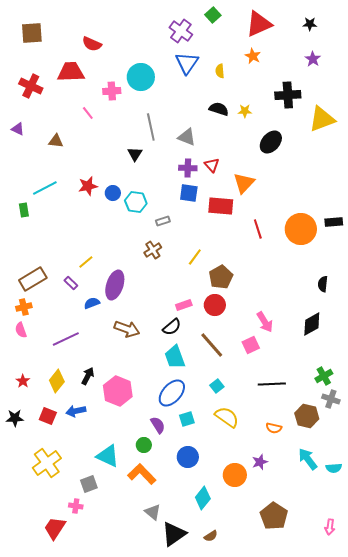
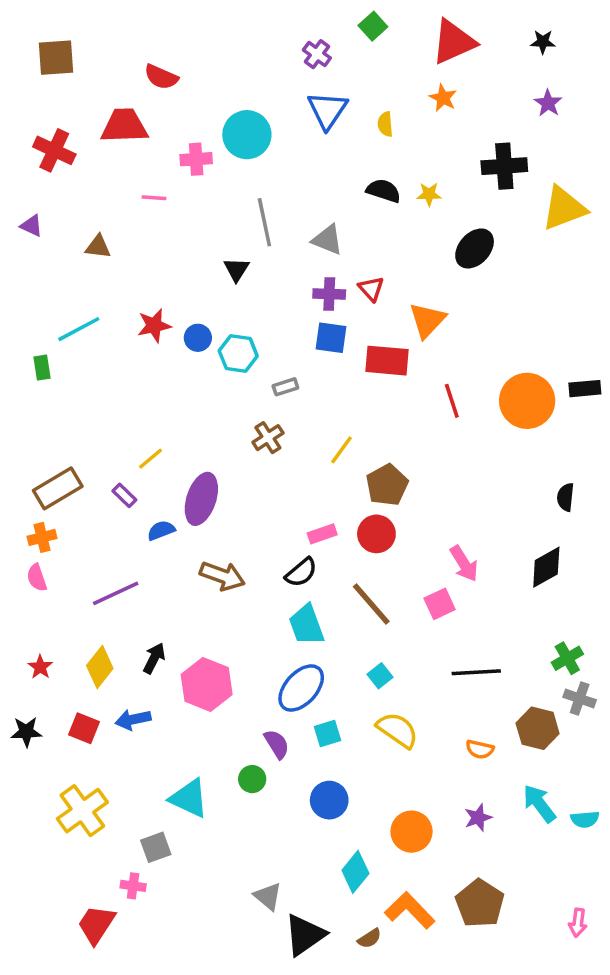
purple cross: (181, 31) -> (317, 54), size x0.7
pink line: (88, 113) -> (154, 198), turned -48
purple star: (260, 462) -> (478, 818), moved
orange L-shape: (142, 474) -> (410, 910), moved

